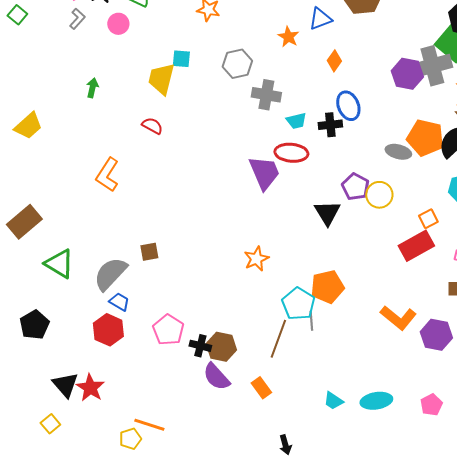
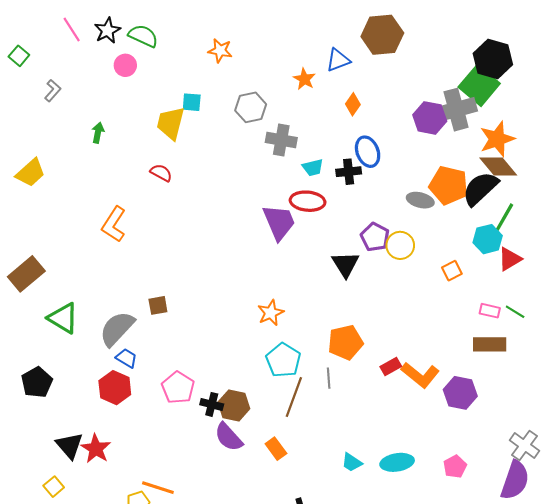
gray L-shape: (77, 19) -> (53, 91), moved
red rectangle: (416, 246) -> (391, 367), moved, size x0.6
cyan pentagon: (298, 304) -> (283, 360), moved

